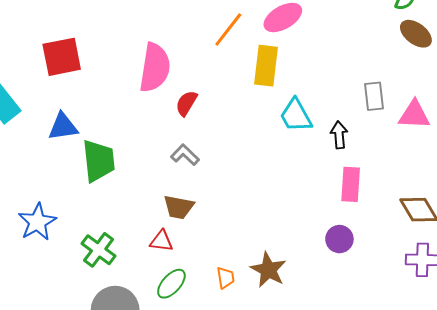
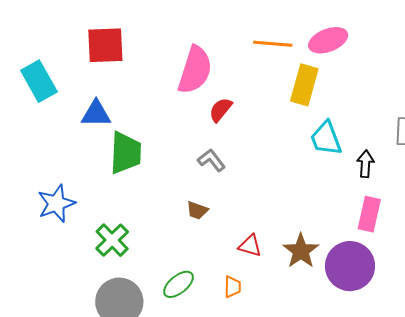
orange line: (228, 30) -> (273, 44), turned 48
brown trapezoid: (179, 207) -> (197, 210), size x0.7
purple circle: (339, 239) -> (350, 266), size x1.8
red triangle: (161, 241) -> (250, 246), moved
brown star: (268, 270) -> (301, 251), moved

